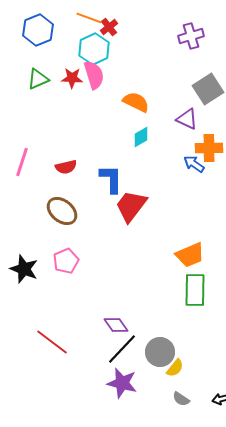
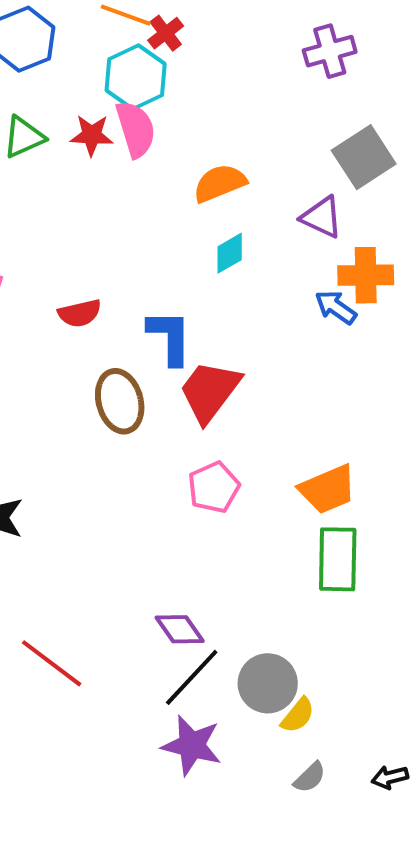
orange semicircle: (136, 102) -> (220, 183), turned -48
brown ellipse: (62, 211) -> (120, 401), moved, turned 36
pink pentagon: (66, 261) -> (214, 487), moved
gray semicircle: (181, 399) -> (310, 777), turned -78

